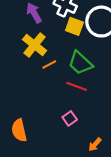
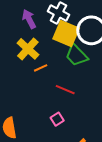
yellow square: (74, 26) -> (66, 34), size x1.5
green trapezoid: (80, 63) -> (77, 55), moved

